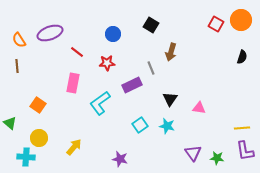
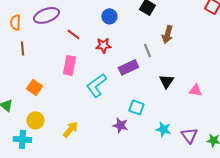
orange semicircle: (19, 40) -> (15, 22), turned 35
brown line: (17, 66) -> (22, 48), moved
cyan square: (140, 125) -> (136, 107), turned -35
cyan star: (167, 126) -> (163, 129), moved
purple star: (120, 159) -> (120, 125), moved

